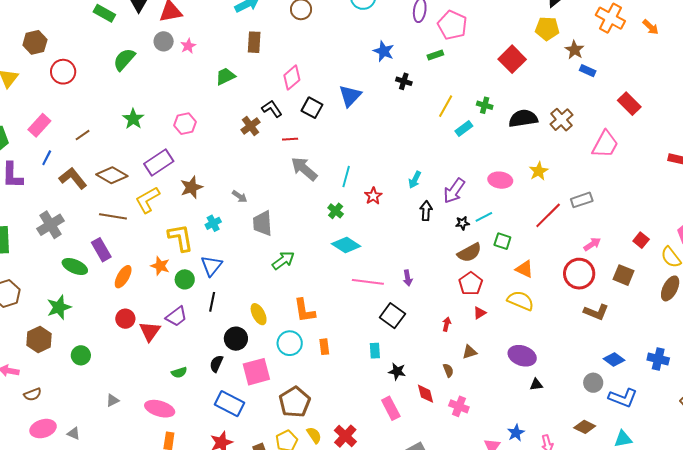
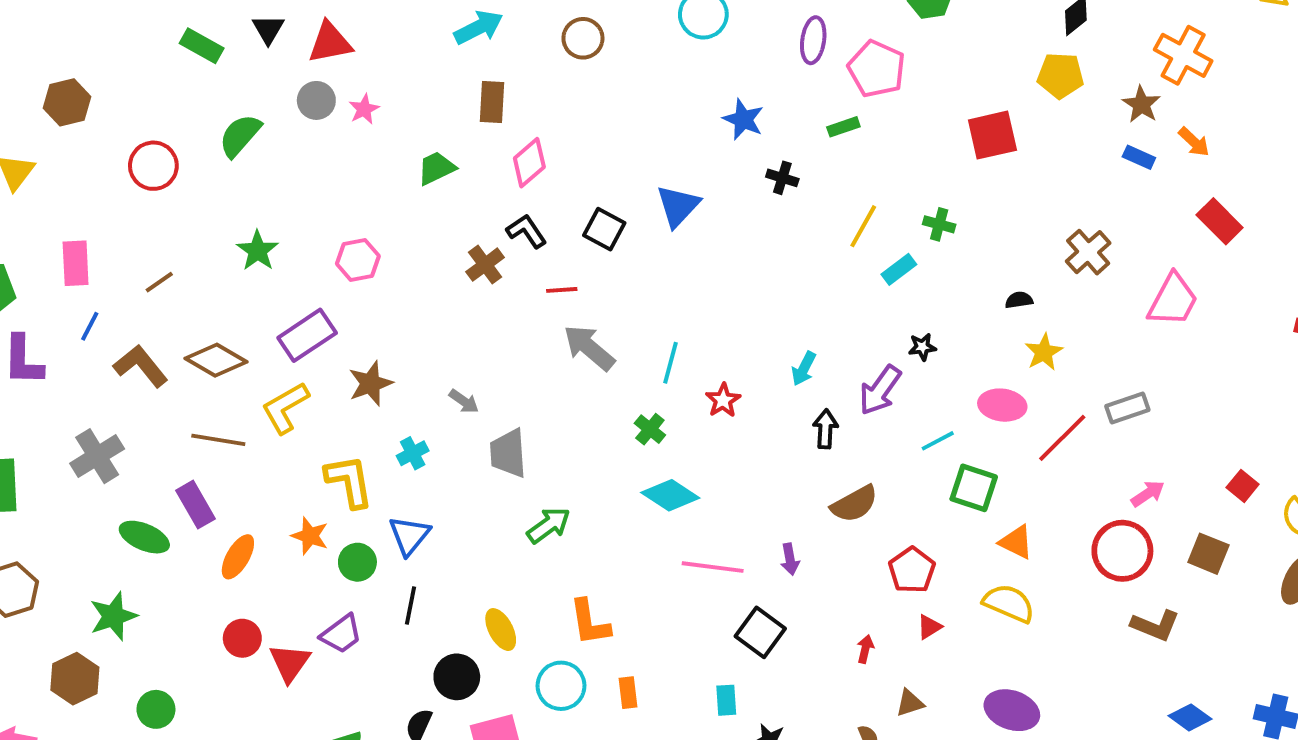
orange arrow: (651, 27) -> (1194, 142), moved
brown star: (575, 50) -> (1141, 104), moved
red square: (512, 59) -> (992, 135), turned 32
red circle: (63, 72) -> (153, 166), moved
pink diamond: (292, 78) -> (529, 163), moved
black semicircle: (523, 118) -> (1019, 300), moved, size x0.5
pink rectangle: (39, 125) -> (76, 263), turned -45
pink ellipse: (500, 180) -> (1002, 405), moved
black star: (462, 223) -> (922, 347), moved
green square: (502, 241) -> (974, 488), size x1.4
brown semicircle: (469, 253) -> (854, 504), moved

